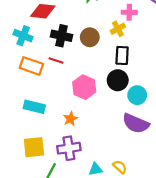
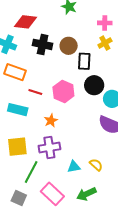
yellow cross: (118, 29) -> (105, 43), moved
black rectangle: (122, 55) -> (84, 61), moved
red line: (56, 60) -> (35, 92), moved

